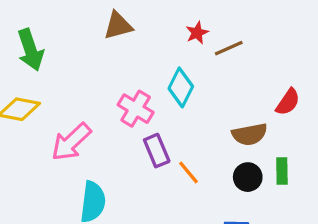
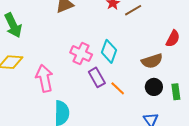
cyan diamond: (181, 87) -> (109, 51), moved
pink arrow: (71, 142) -> (44, 78), turned 128
green rectangle: (282, 171) -> (176, 92), moved

